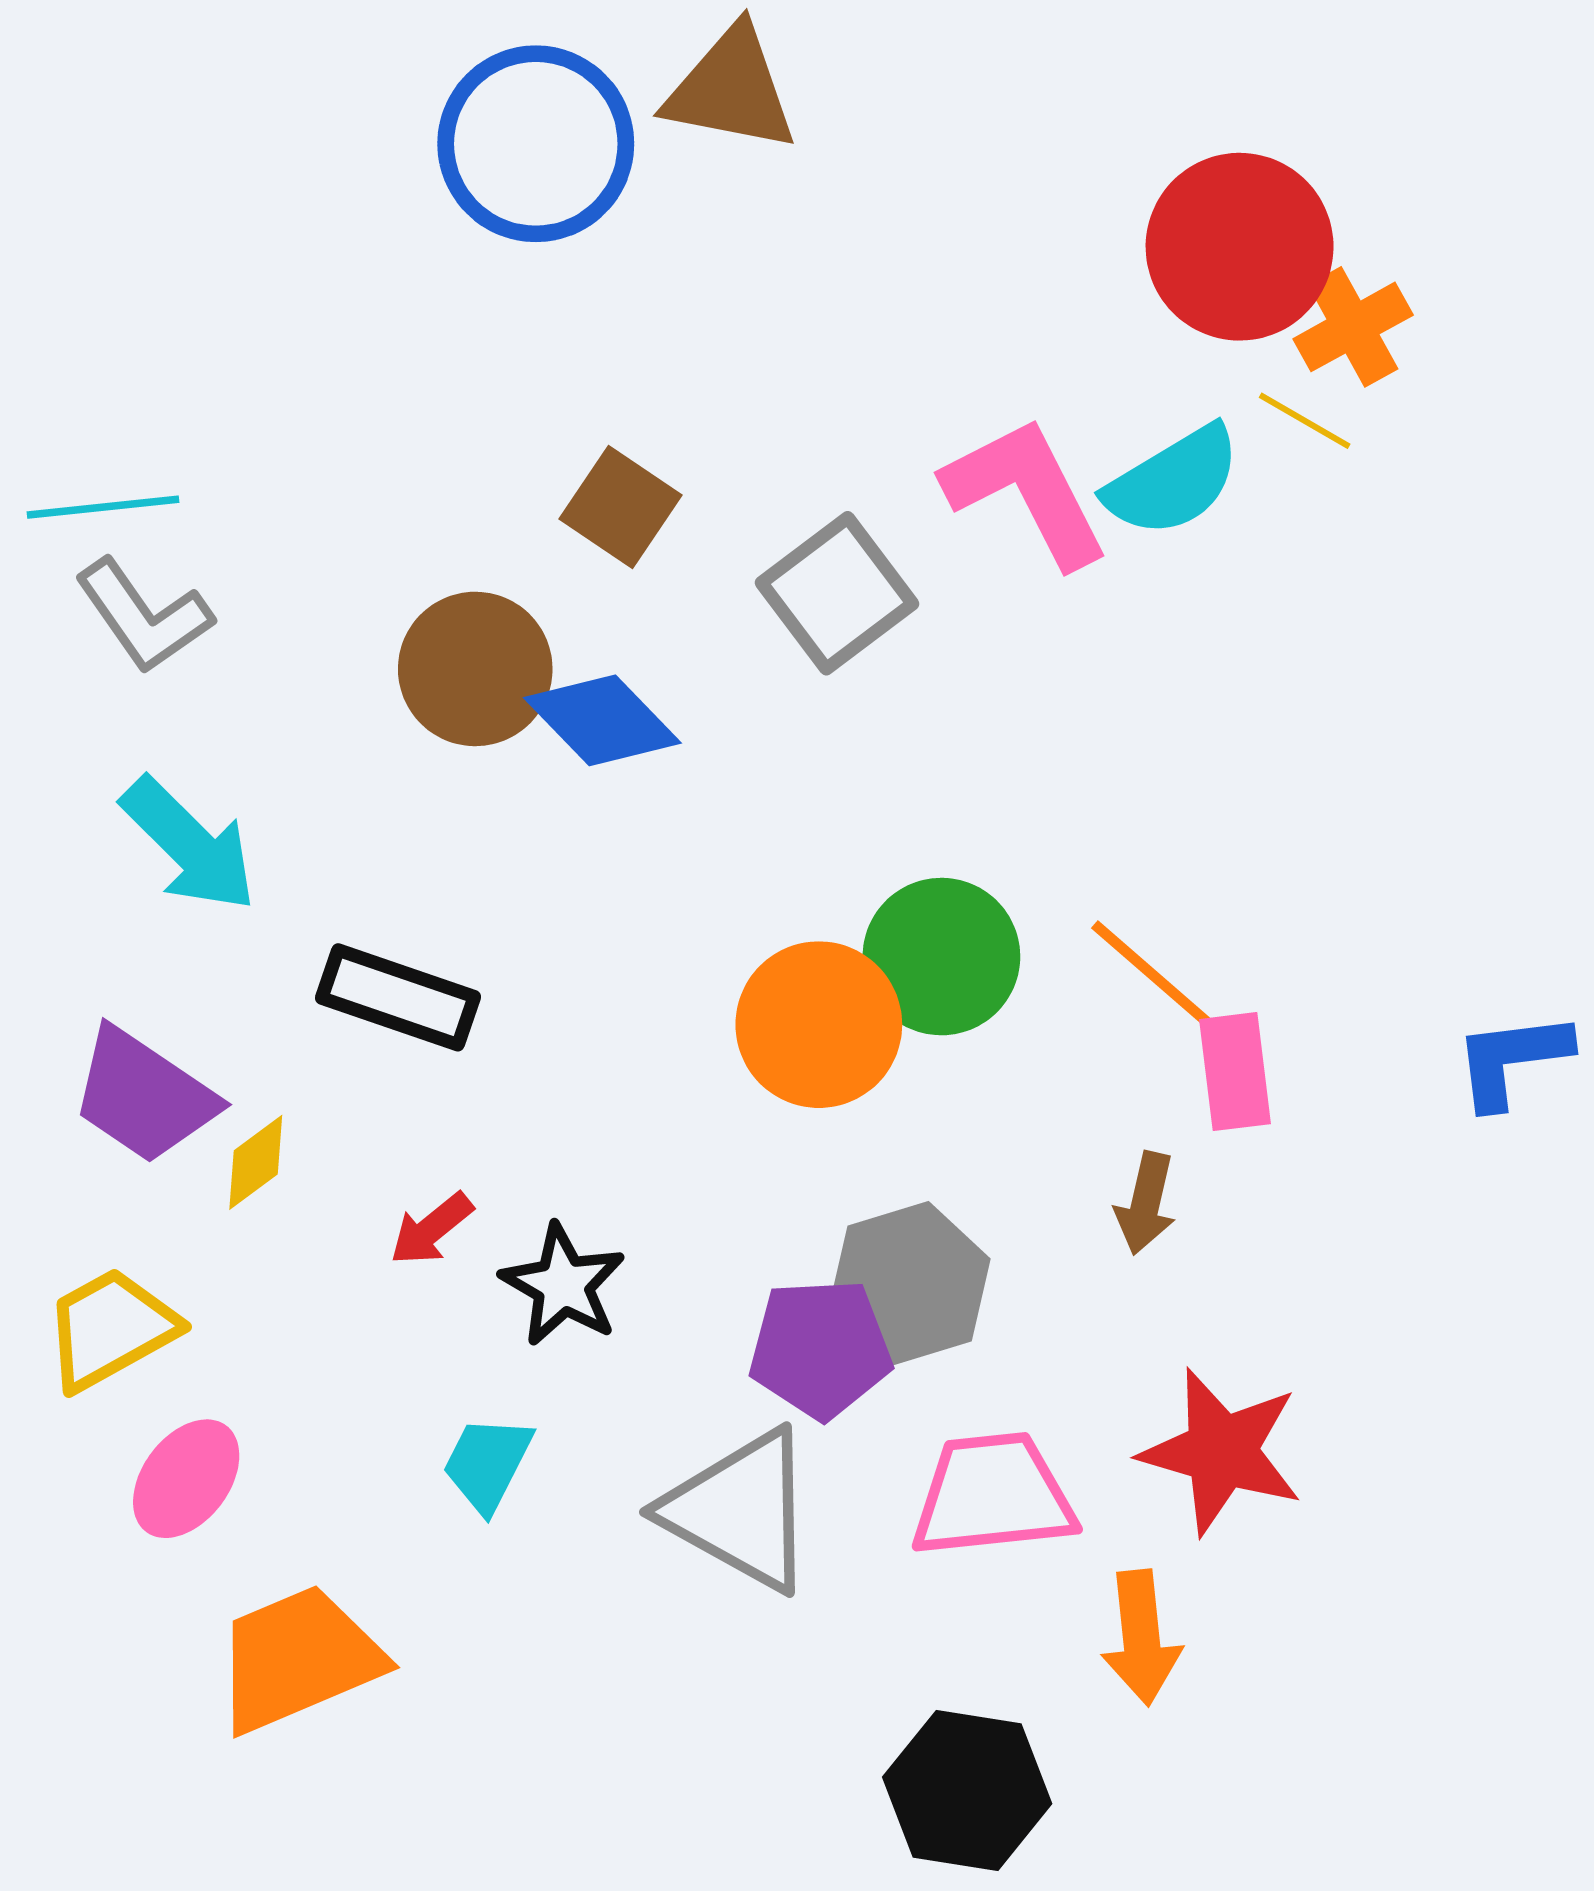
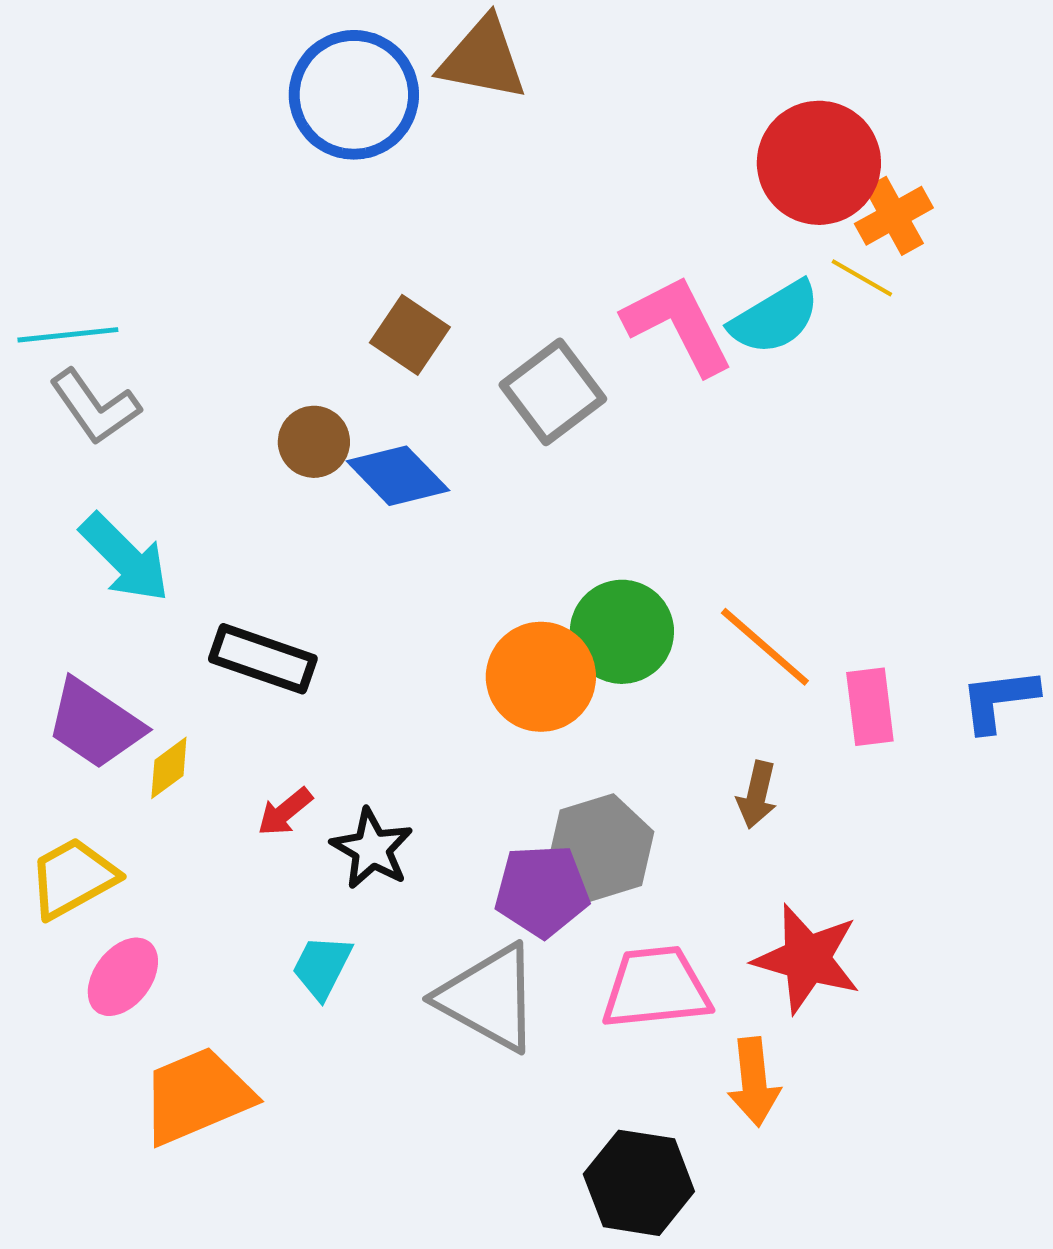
brown circle: (475, 669) -> (314, 442), size x0.7
pink rectangle: (1235, 1072) -> (870, 707), moved

